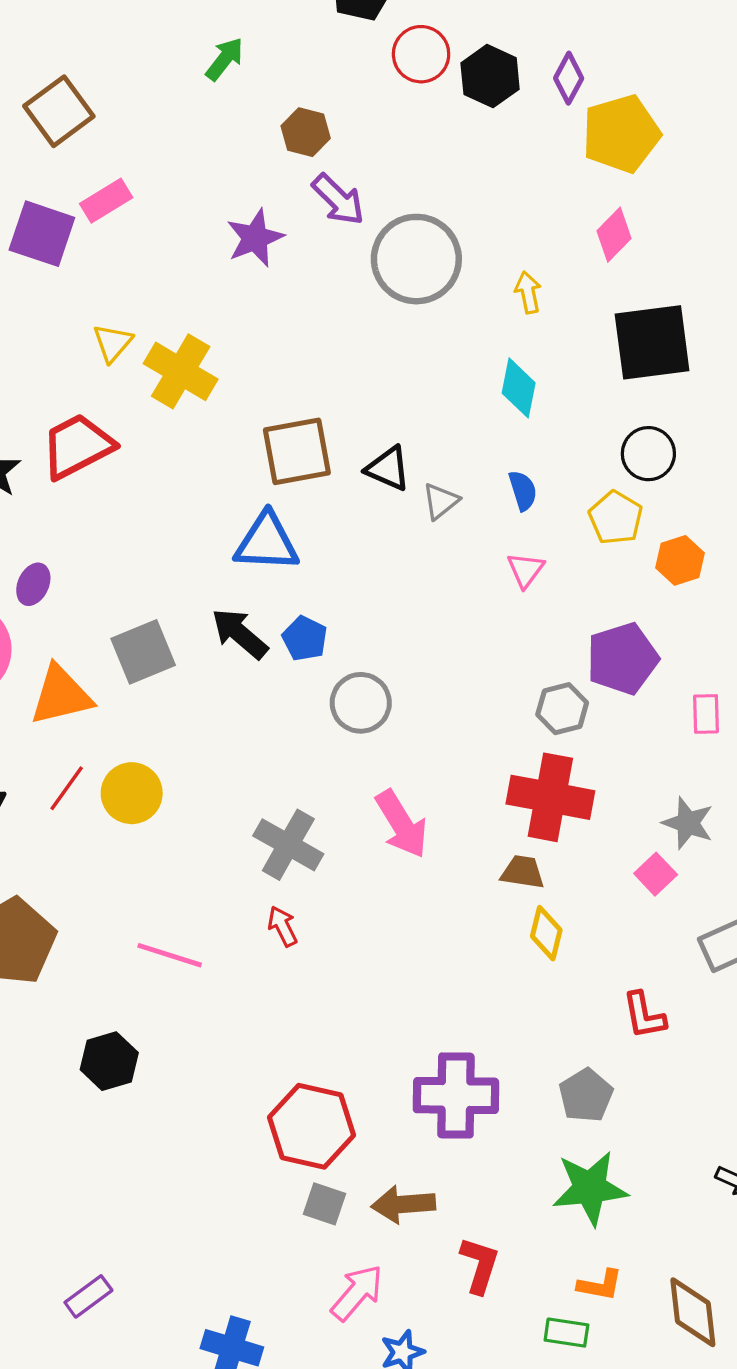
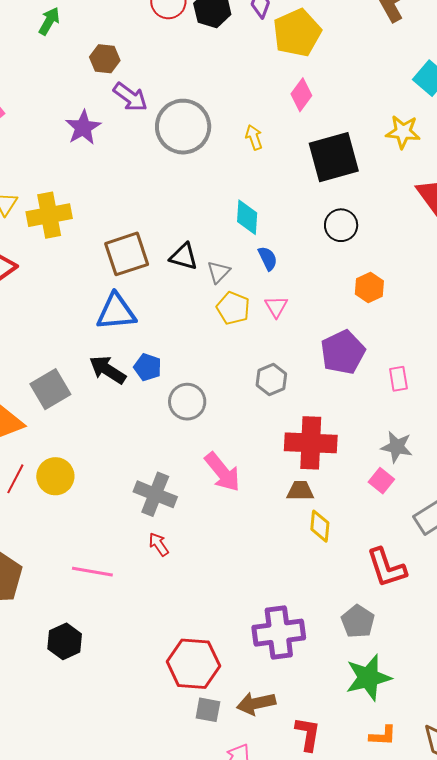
yellow cross: (181, 371) -> (49, 215), turned -33
cyan diamond: (519, 388) -> (247, 217), moved
yellow pentagon: (616, 518) -> (233, 308), moved
gray hexagon: (562, 709) -> (271, 380), moved
red L-shape: (644, 1015) -> (386, 568), size x1.4

